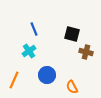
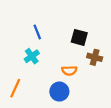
blue circle: (47, 75) -> (59, 92), moved
orange semicircle: (72, 87) -> (69, 71), moved, turned -64

